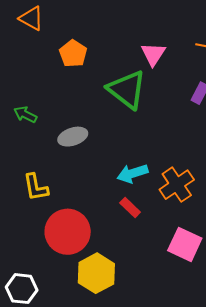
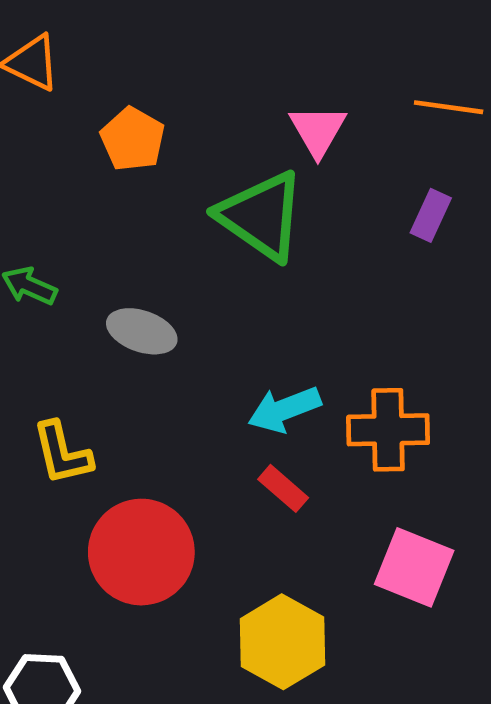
gray ellipse: (73, 137) -> (142, 331), turned 40
orange cross: (177, 185) -> (388, 430), turned 36
yellow hexagon: (96, 273) -> (282, 642), moved

